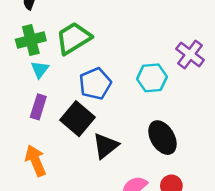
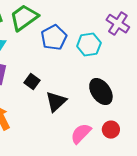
blue pentagon: (95, 84) -> (54, 38), moved
black square: (77, 119) -> (32, 82), size x0.6

